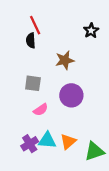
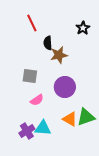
black semicircle: (31, 40) -> (48, 43), moved
orange triangle: (68, 141) -> (70, 119), moved, turned -49
green triangle: (94, 151) -> (86, 117), moved

